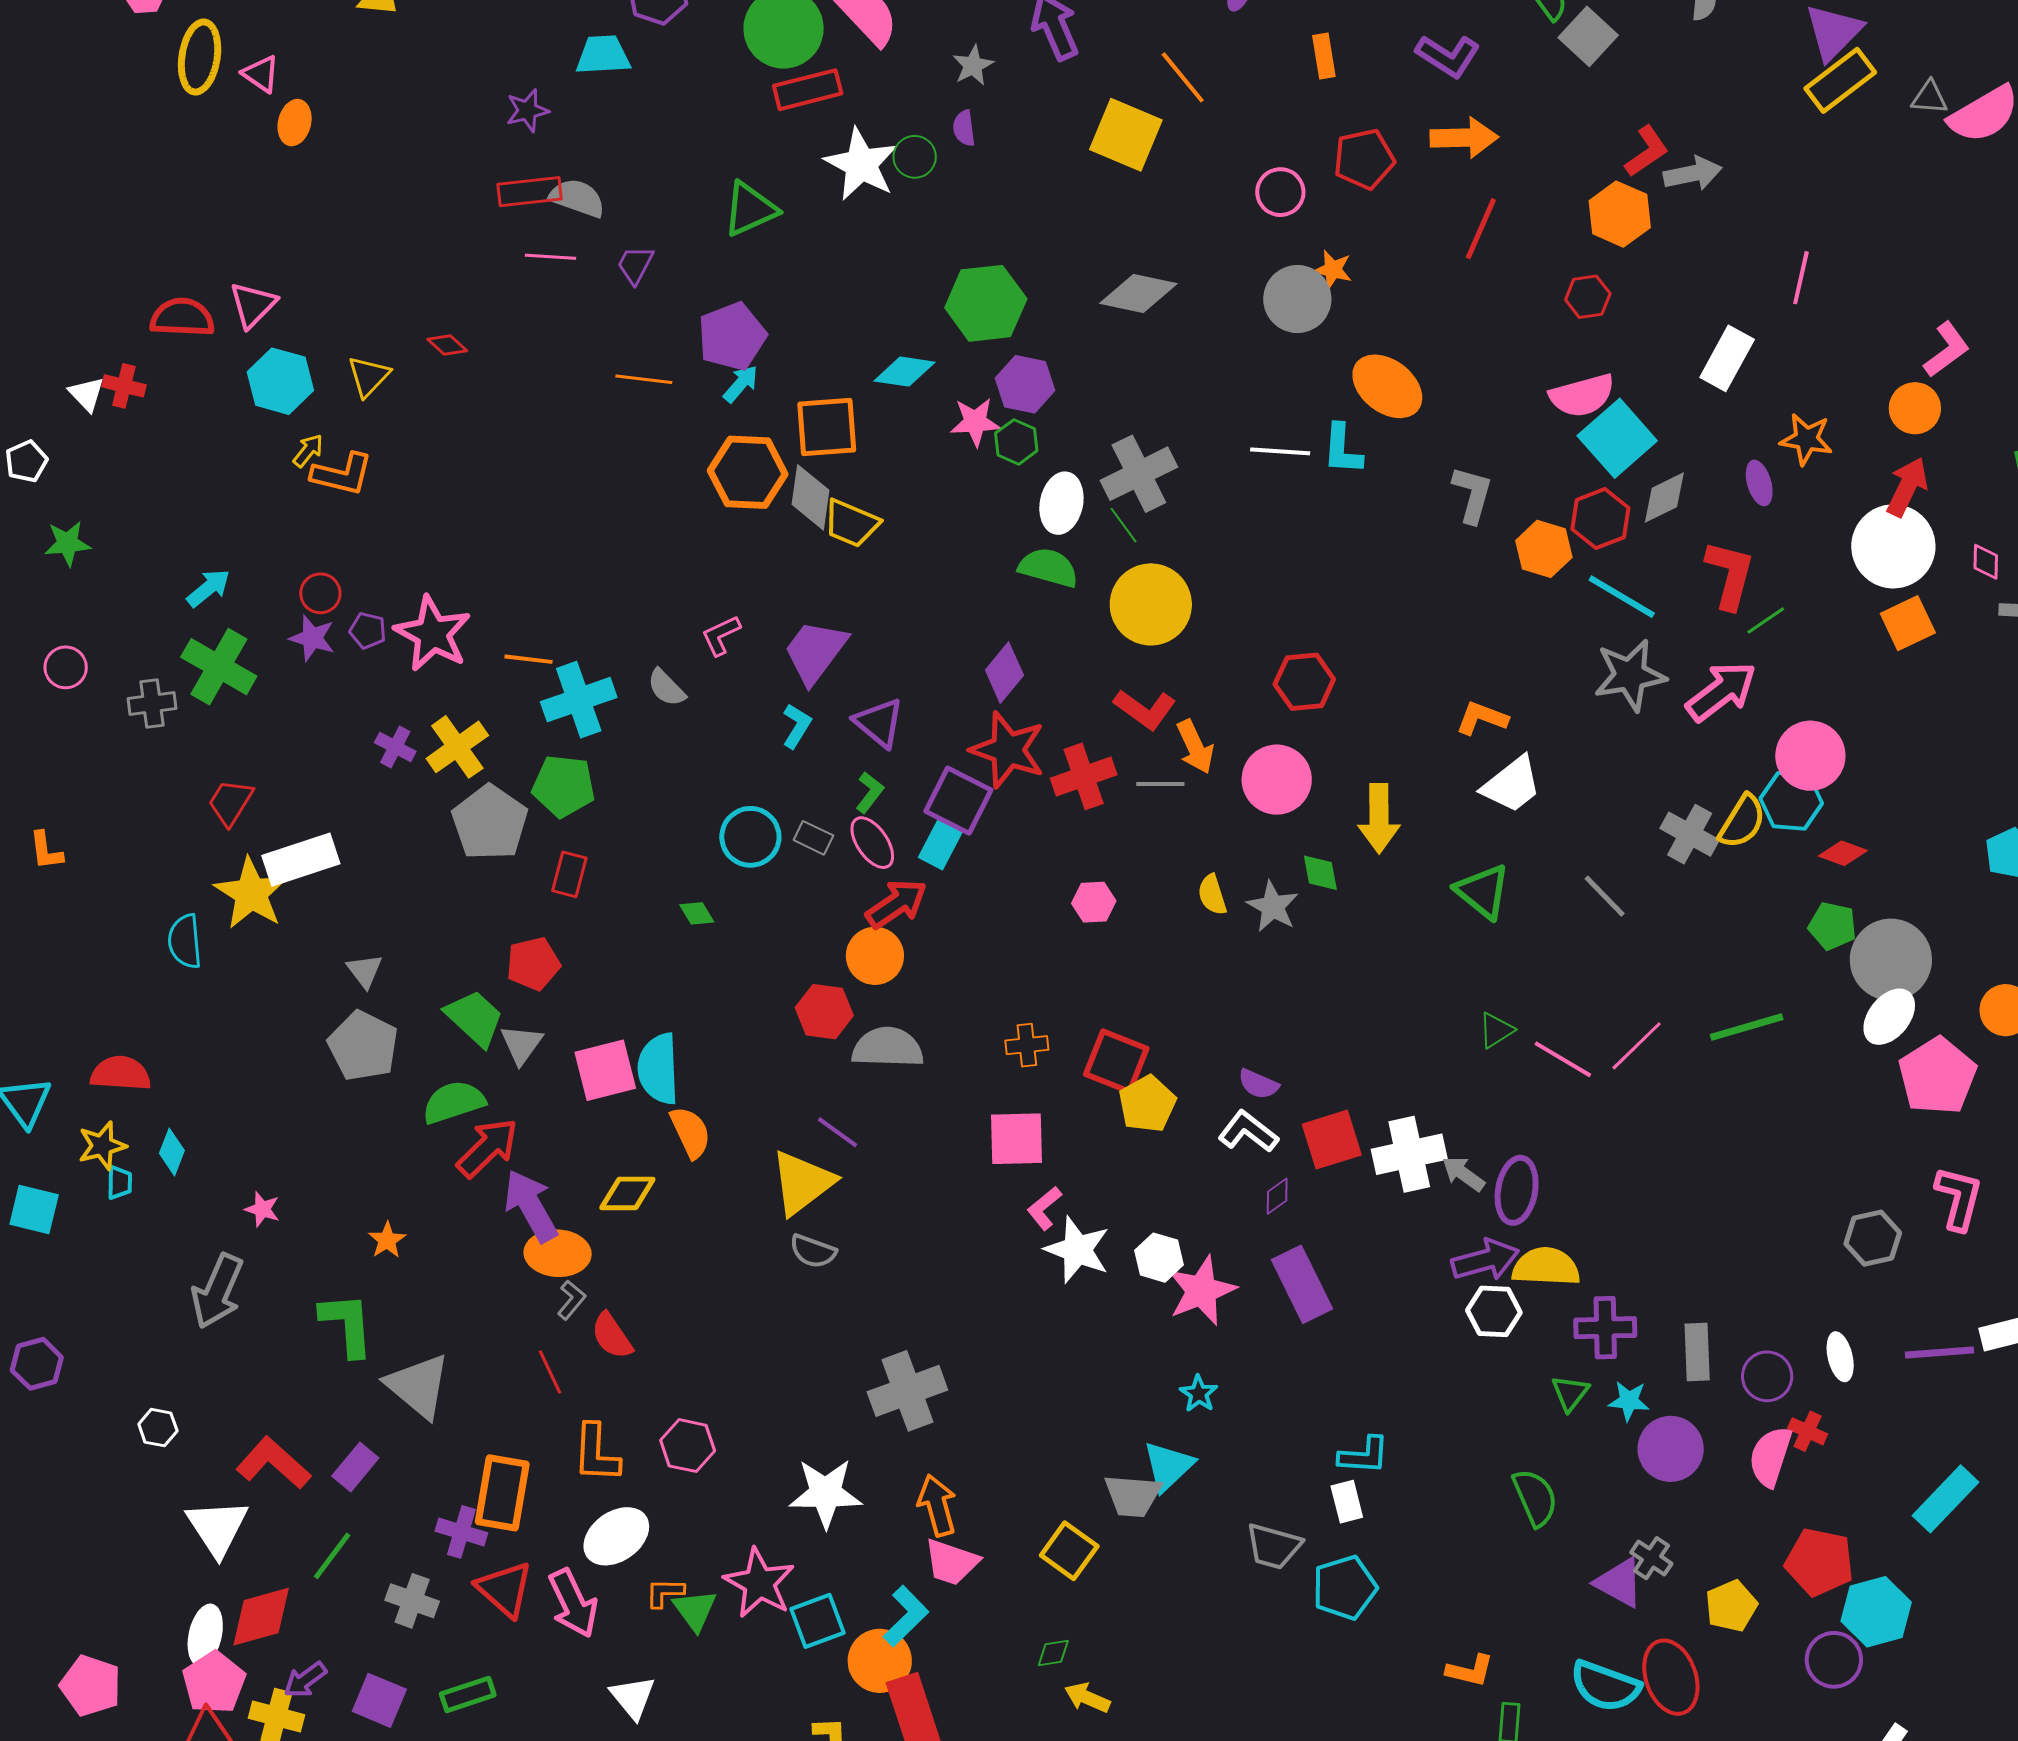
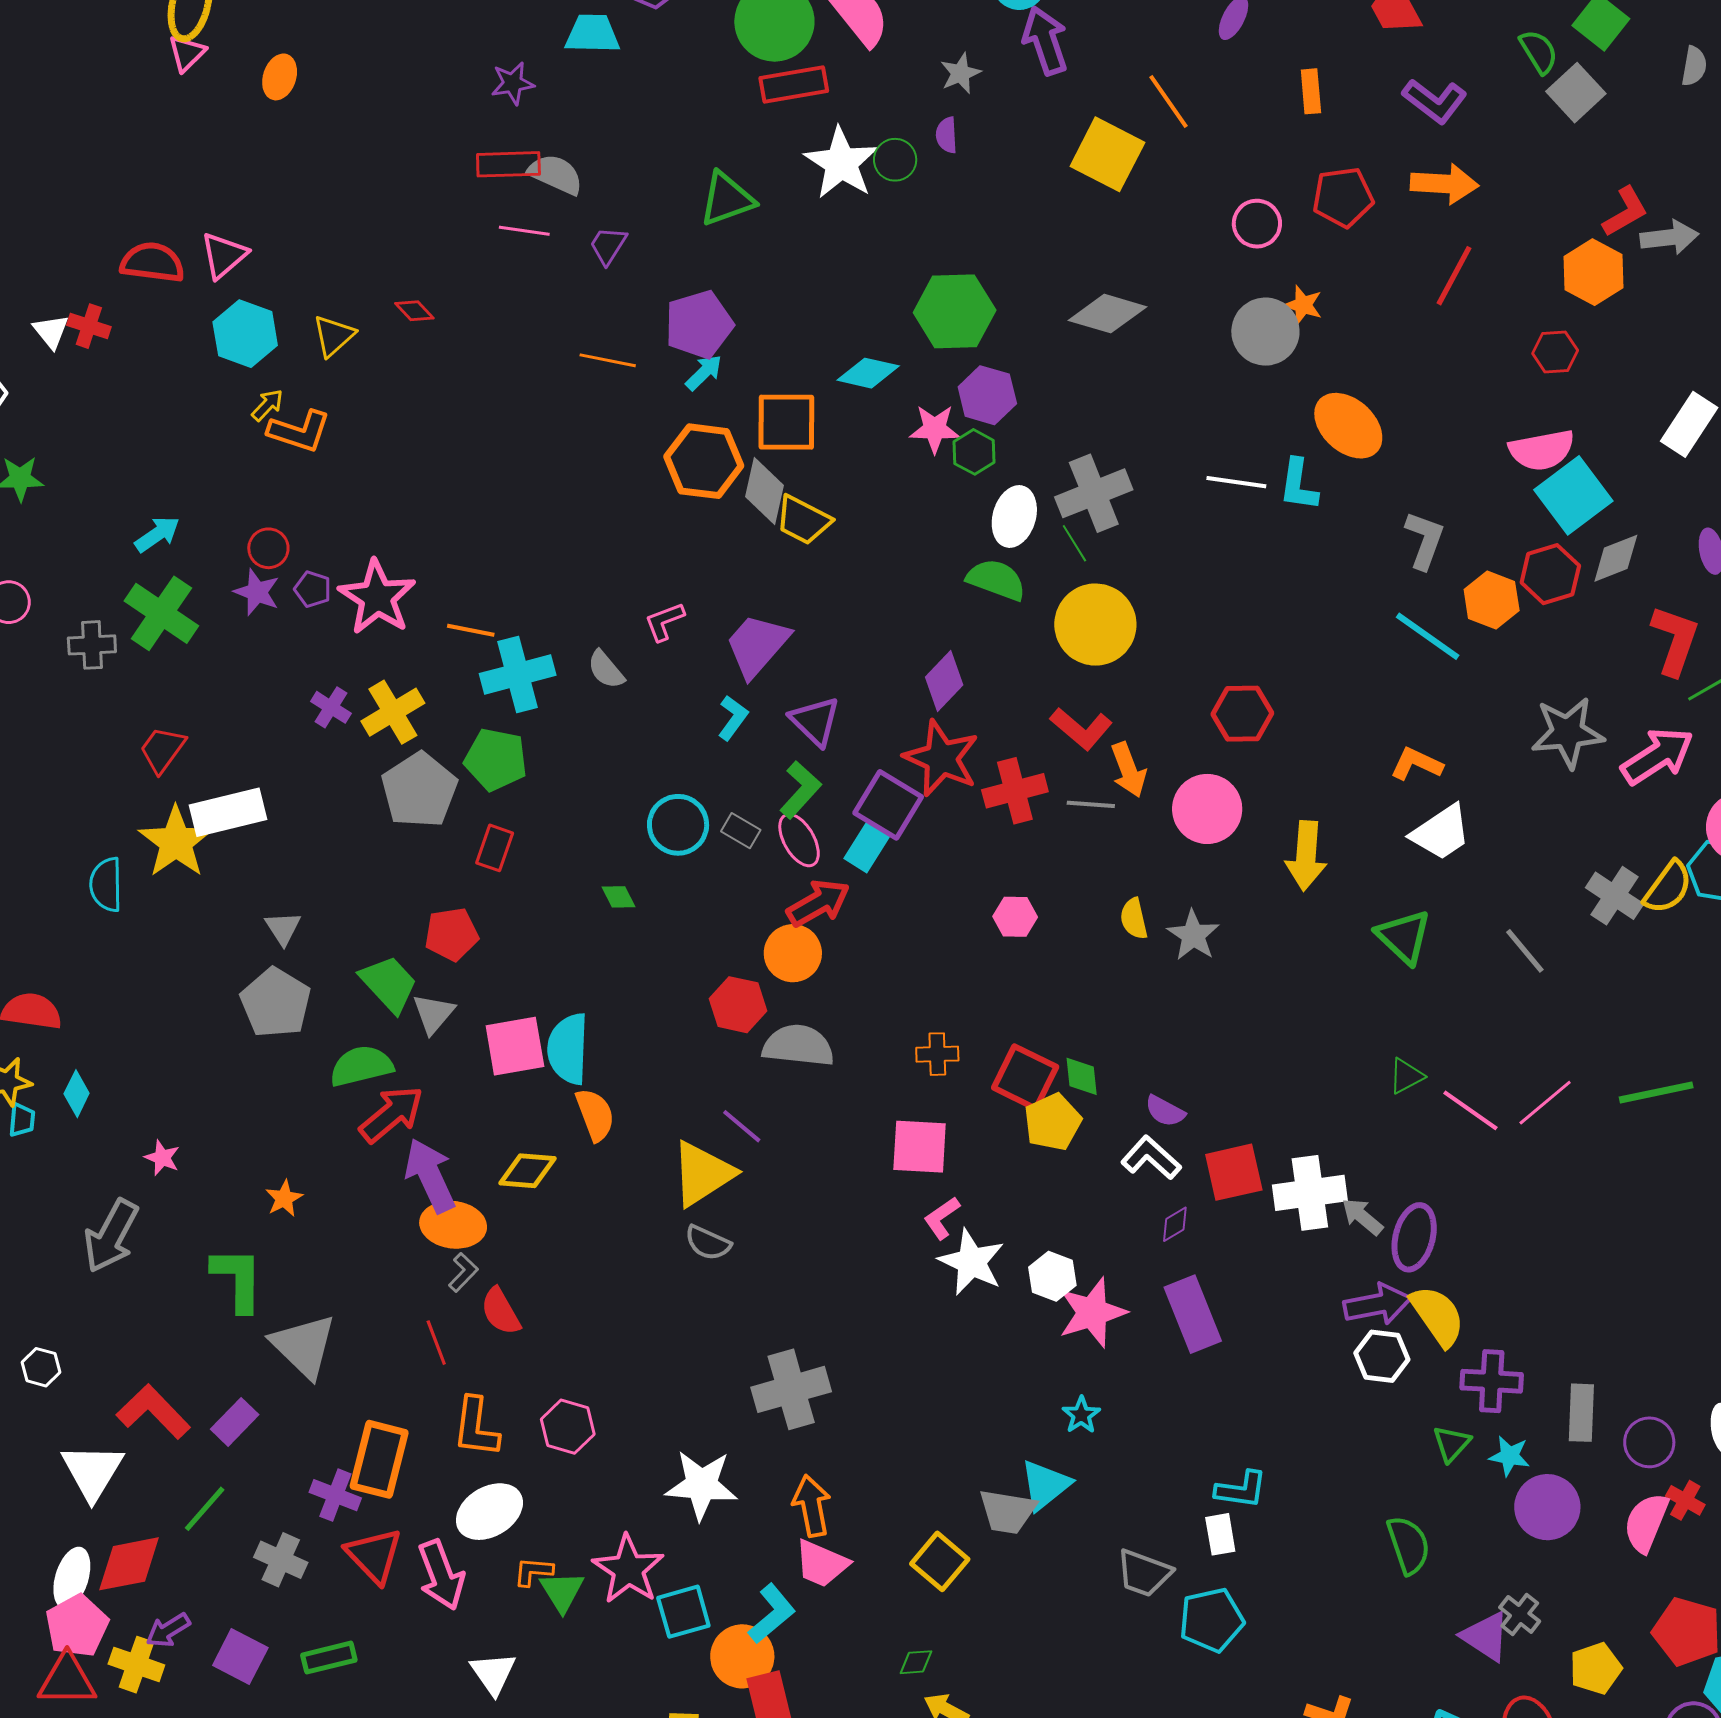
pink triangle: (261, 74) -> (187, 53), moved, turned 36
cyan line: (1622, 597) -> (1428, 636), moved
green L-shape: (870, 792) -> (800, 790), size x1.4
green diamond: (1320, 873) -> (1082, 1076), moved
yellow semicircle: (1546, 1267) -> (1437, 1316), turned 48

